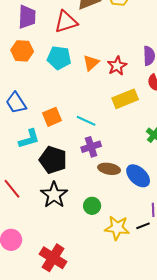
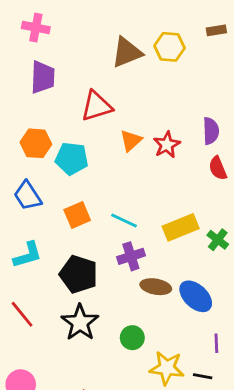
red triangle: (66, 22) -> (96, 106), moved
orange hexagon: (22, 51) -> (36, 143), moved
cyan pentagon: (59, 58) -> (72, 158), moved
yellow rectangle: (125, 99) -> (181, 227), moved
cyan L-shape: (29, 139) -> (28, 255), moved
black line: (143, 226) -> (203, 376), moved, turned 32

